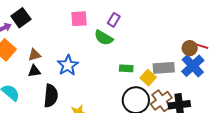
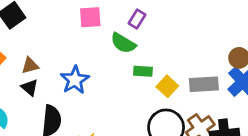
green rectangle: (126, 68) -> (143, 71), moved
black triangle: (34, 71) -> (30, 87), turned 48
yellow square: (148, 78) -> (167, 86), moved

